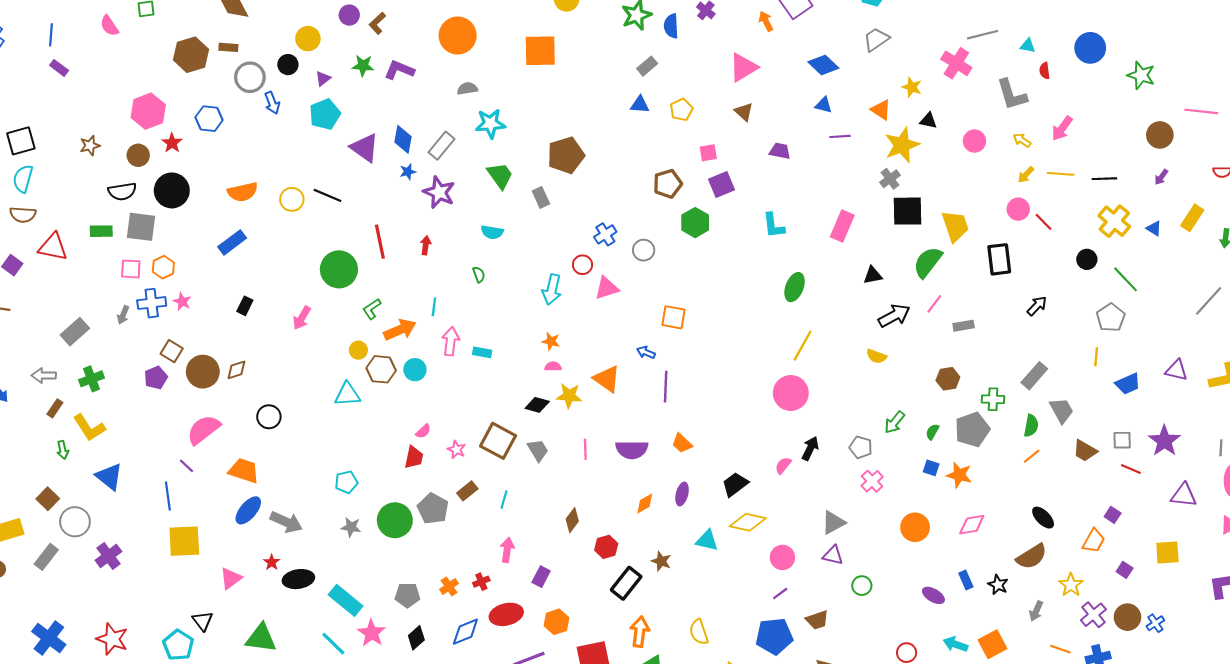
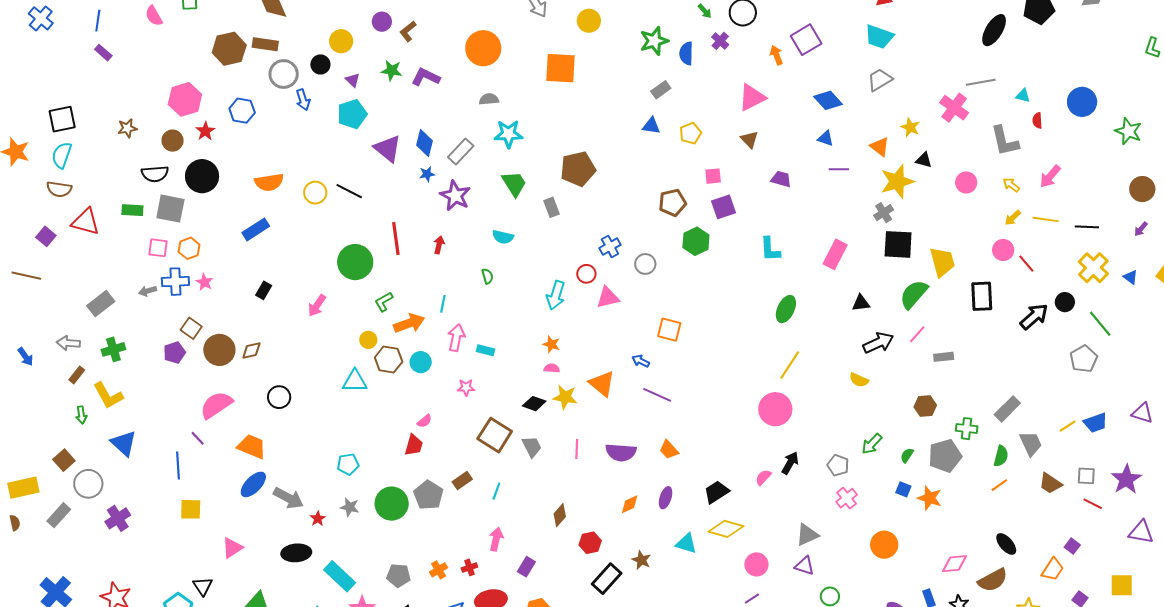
brown rectangle: (228, 47) -> (265, 44), size x1.4
purple triangle: (323, 78) -> (353, 80), turned -42
black arrow: (1037, 306) -> (1034, 317), moved, size x1.4
gray arrow: (123, 315) -> (148, 291), turned 48
yellow line: (1096, 357) -> (1068, 426), moved, turned 48
purple line: (666, 387) -> (657, 395), turned -72
pink star: (456, 450) -> (466, 387), moved, turned -30
pink diamond: (972, 525) -> (954, 564), moved
yellow square: (184, 541) -> (191, 509), size x0.7
red star: (272, 562) -> (318, 519), moved

